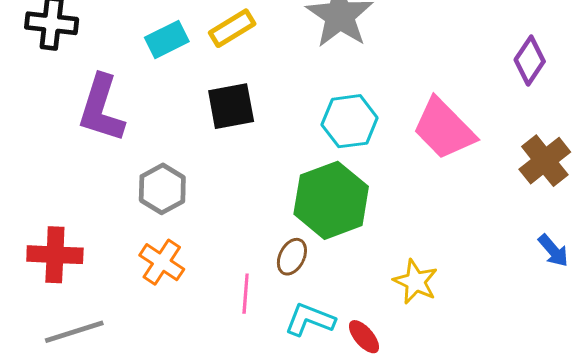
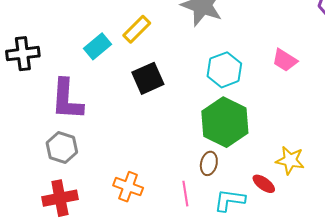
pink trapezoid: (444, 129) -> (285, 60), size x0.6
gray hexagon: (162, 189) -> (62, 147), moved
red ellipse: (364, 337) -> (264, 184), moved

